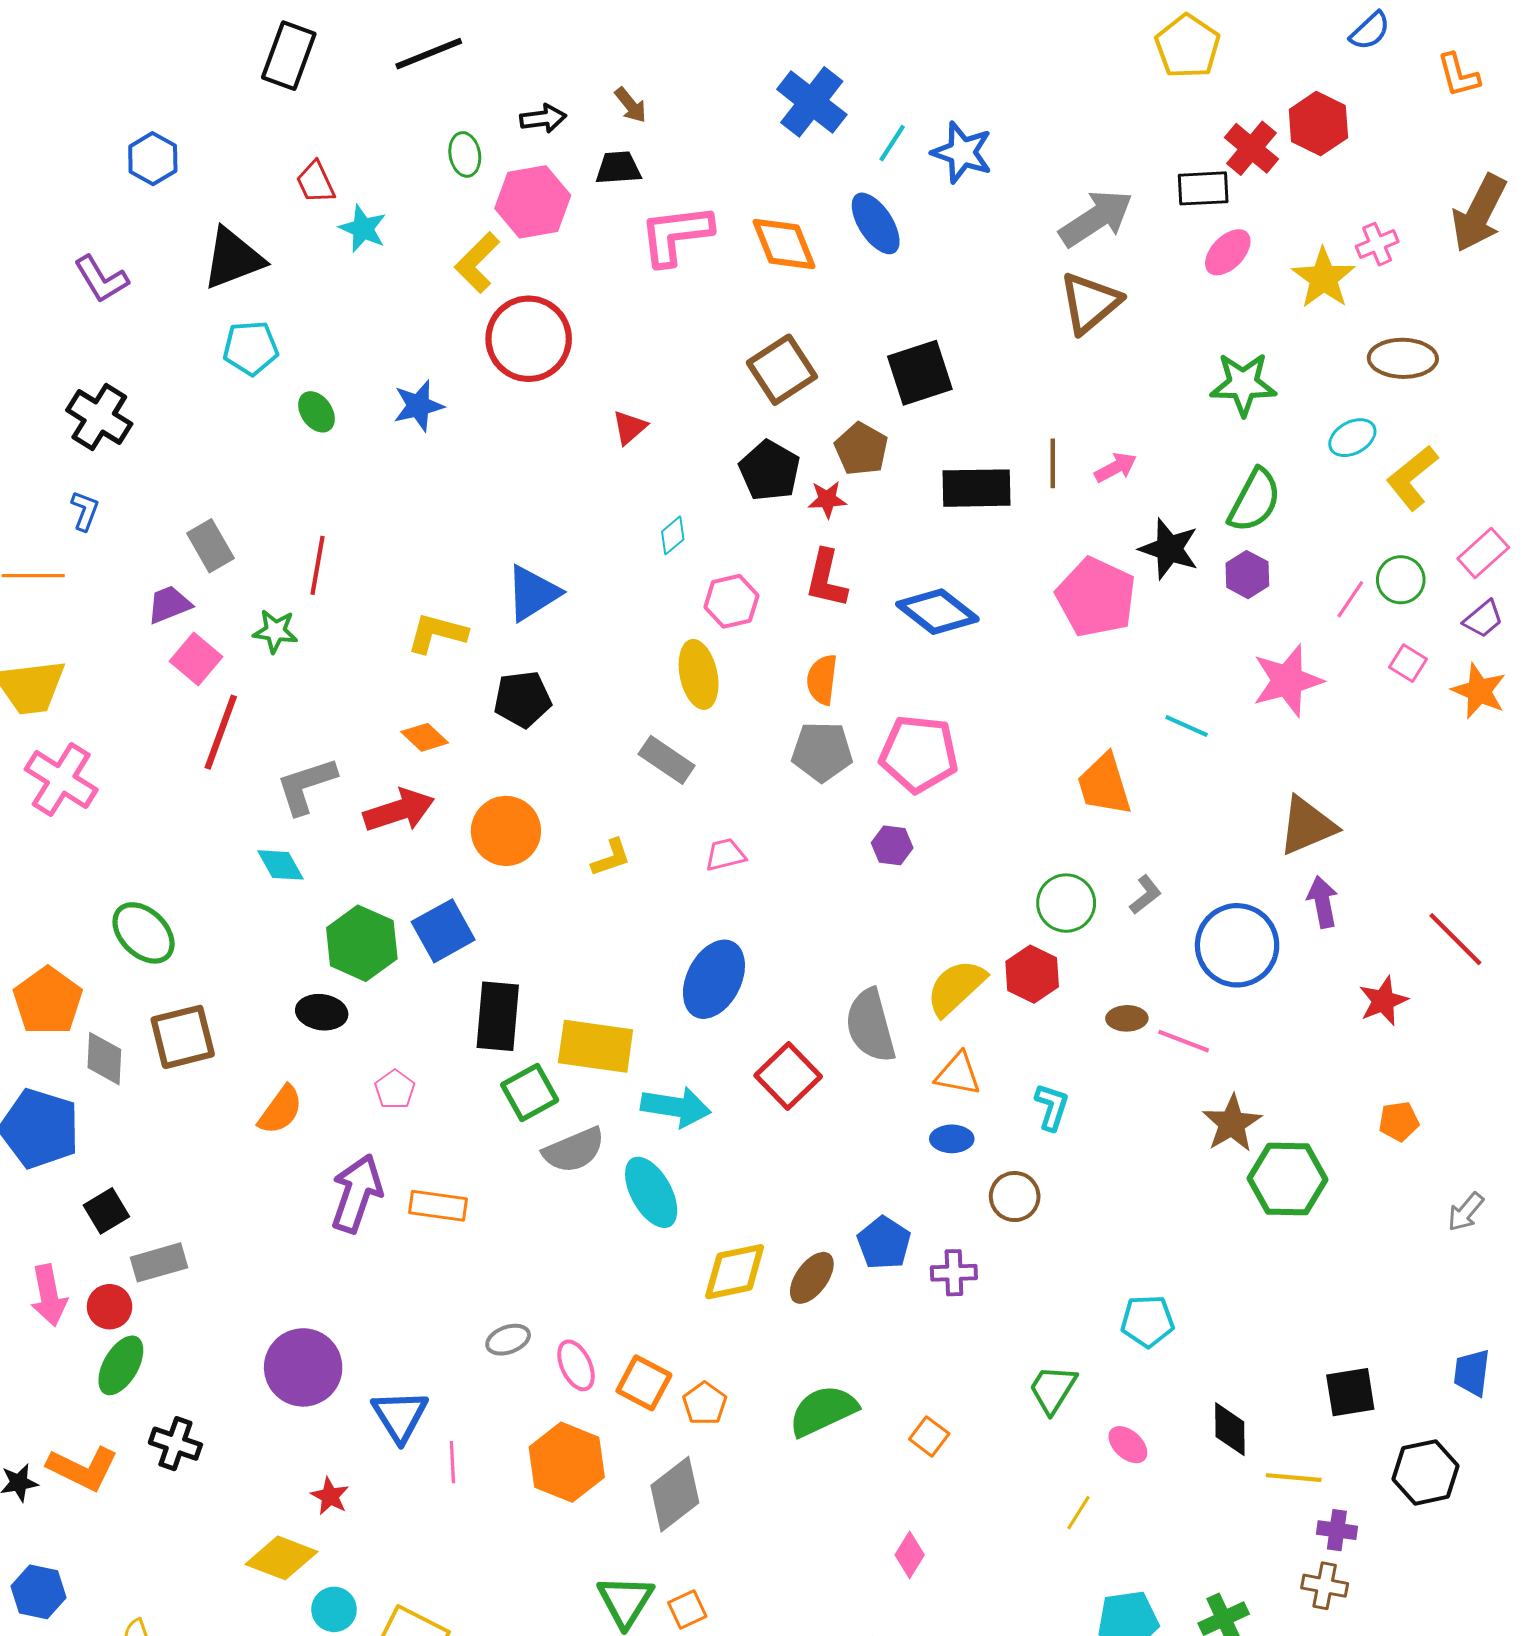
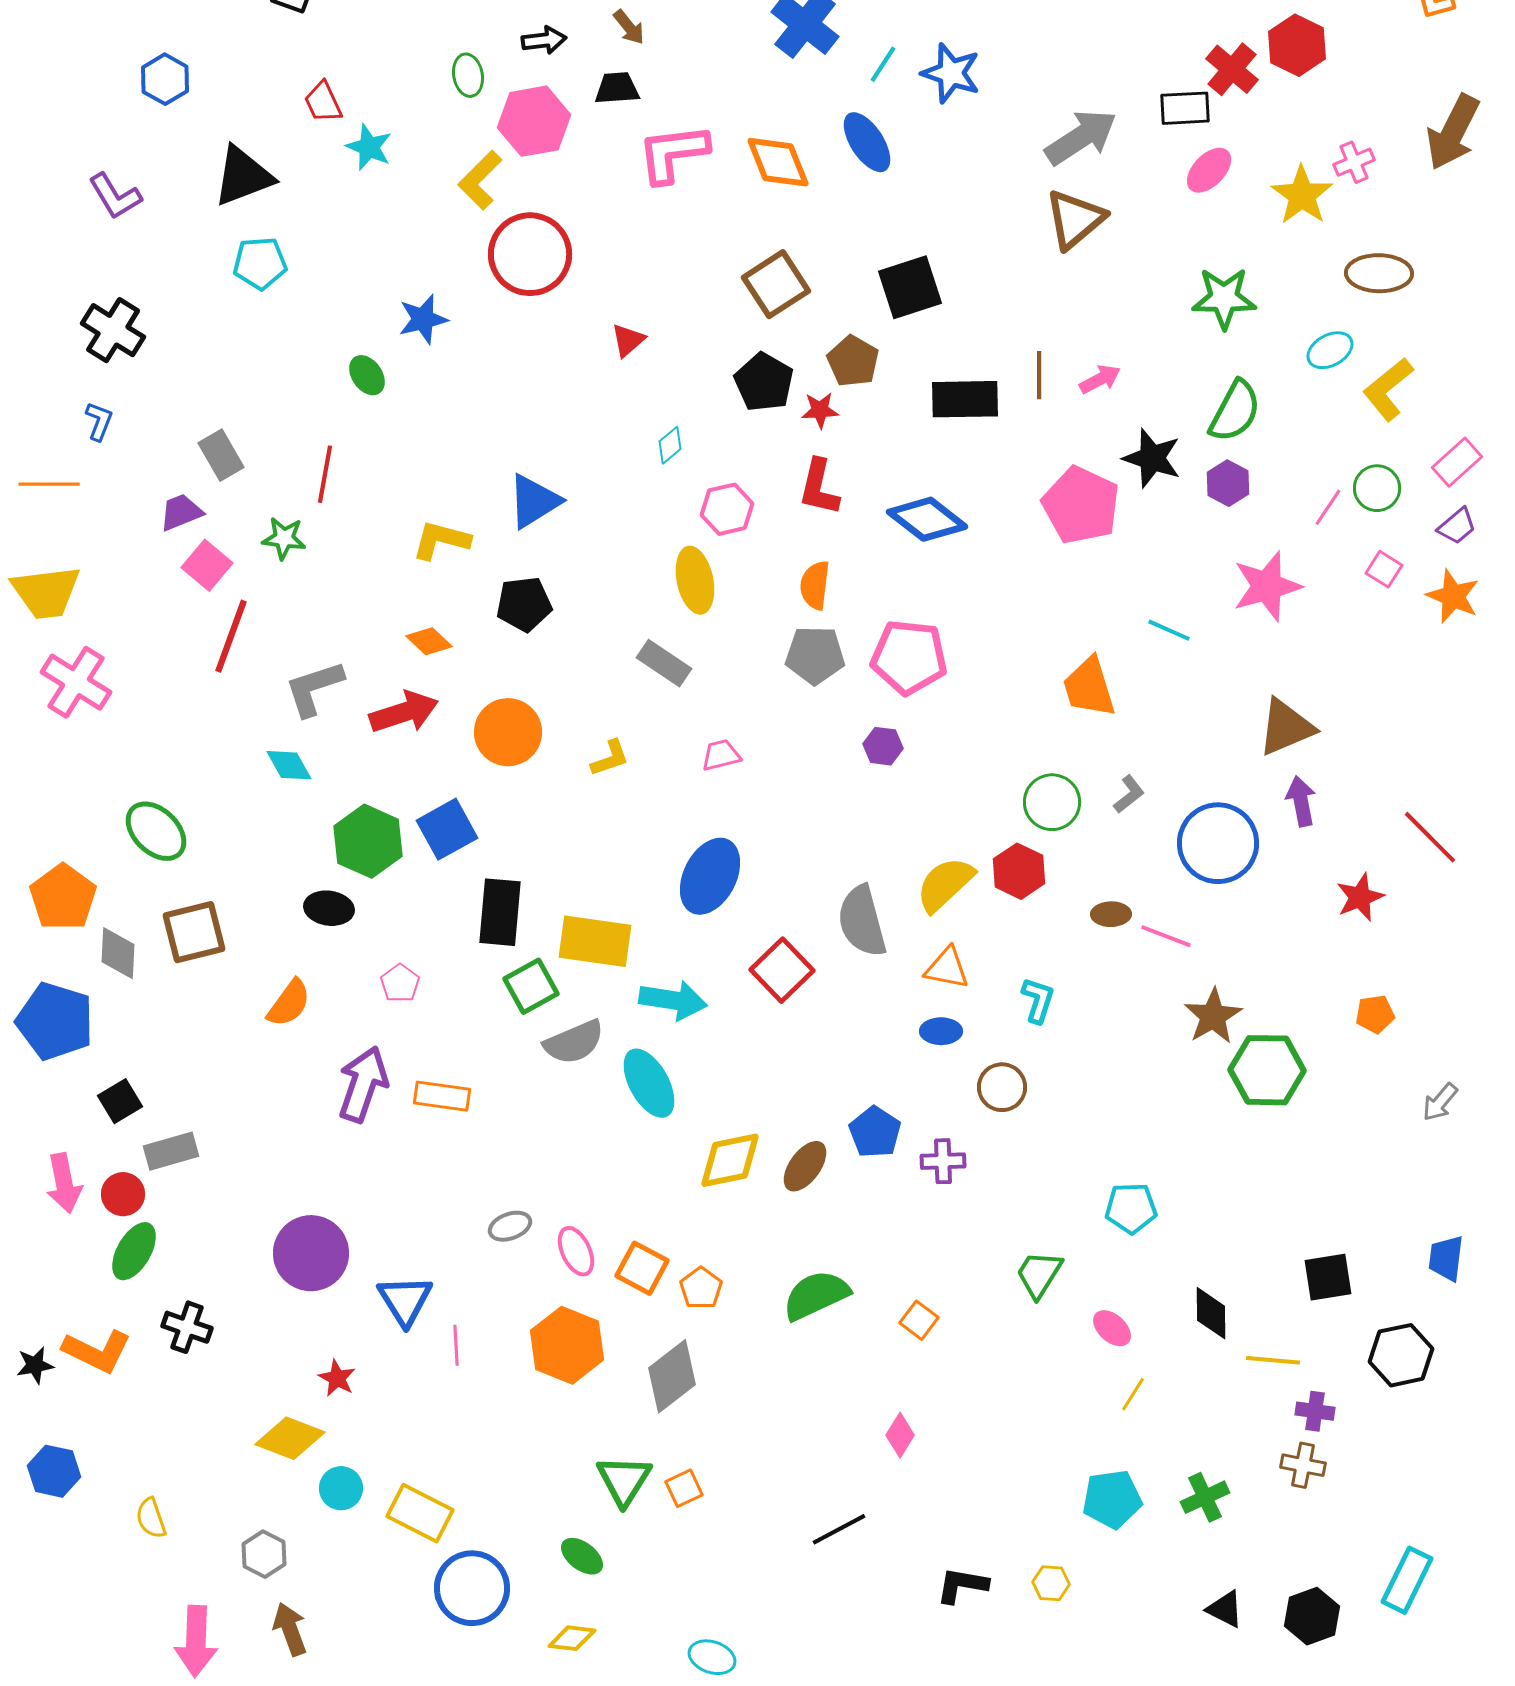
green ellipse: (317, 412) -> (367, 375), moved
yellow line: (1078, 1513) -> (1133, 1394), moved

